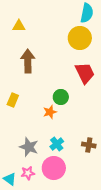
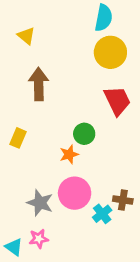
cyan semicircle: (87, 13) -> (104, 18), moved
yellow triangle: (19, 26) -> (26, 36), turned 40
cyan cross: (57, 144) -> (102, 214), moved
pink circle: (54, 168) -> (75, 193), moved

